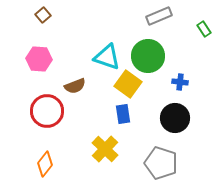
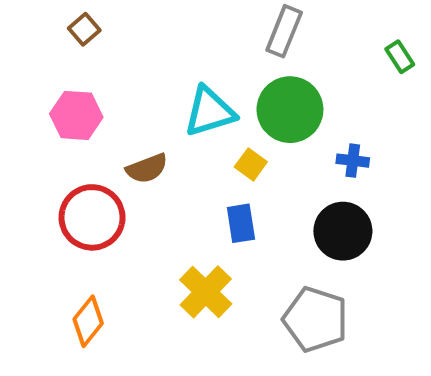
gray rectangle: (159, 16) -> (284, 31), moved, turned -45
cyan triangle: (107, 57) -> (210, 112), turned -36
yellow square: (128, 84) -> (251, 164), size x0.6

